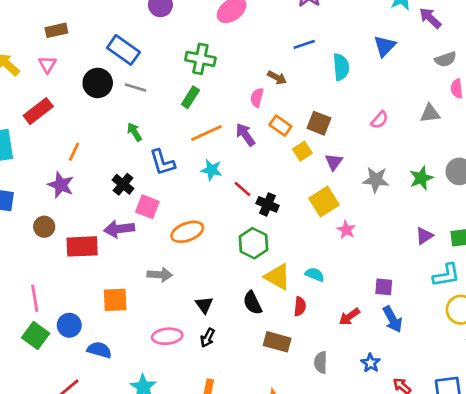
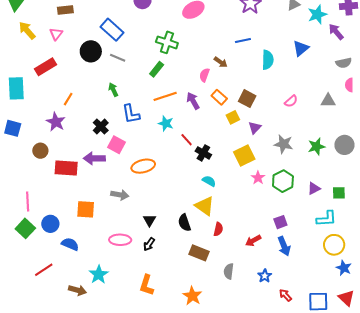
green hexagon: (253, 243) -> (283, 181), moved
cyan semicircle: (315, 274) -> (209, 181), moved
purple square: (384, 287) -> (280, 222), turned -32

